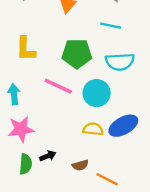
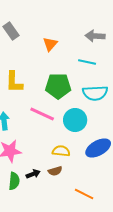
yellow semicircle: (93, 129) -> (61, 151), moved
brown semicircle: (80, 165) -> (55, 171), moved

